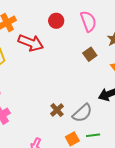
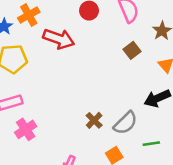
green line: (93, 135) -> (151, 144), moved

